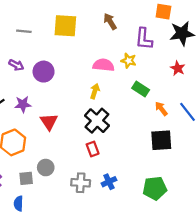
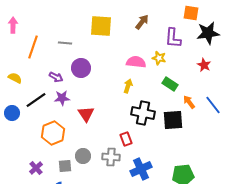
brown arrow: (110, 21) -> (142, 22), turned 70
gray line: (24, 31) -> (65, 43), moved
purple arrow: (16, 65) -> (56, 77), moved
black cross: (97, 121) -> (143, 113), moved, turned -30
black square: (161, 140) -> (173, 120), moved
blue cross: (109, 182) -> (141, 169), size x1.5
gray cross: (81, 183) -> (111, 157), moved

